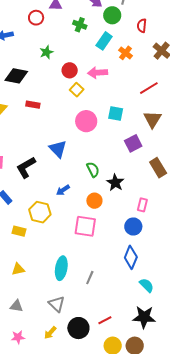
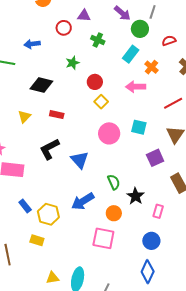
green cross: (80, 25) -> (98, 40), moved
red semicircle: (142, 26) -> (169, 41), turned 64
pink arrow: (98, 73) -> (136, 87), moved
black L-shape: (26, 167) -> (49, 149), moved
blue arrow: (63, 190) -> (83, 201), size x1.6
pink rectangle: (142, 205) -> (158, 211), moved
yellow hexagon: (40, 212) -> (48, 214), moved
yellow triangle: (18, 269) -> (53, 278), moved

